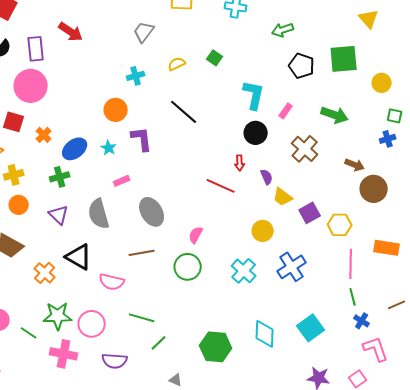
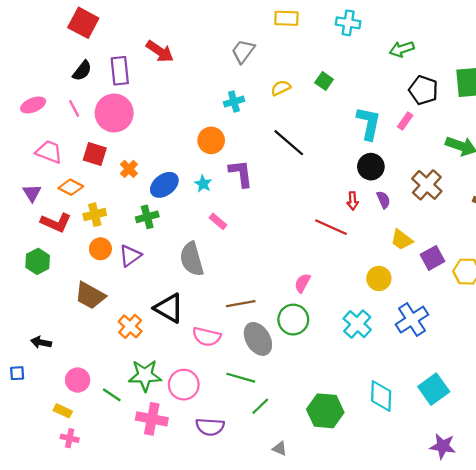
pink rectangle: (286, 111) -> (405, 121), moved
purple semicircle: (267, 177) -> (383, 200), moved
pink rectangle: (122, 181) -> (218, 221), turned 63
gray ellipse: (152, 212) -> (258, 339), moved
purple triangle: (59, 215) -> (130, 256), moved, turned 40

